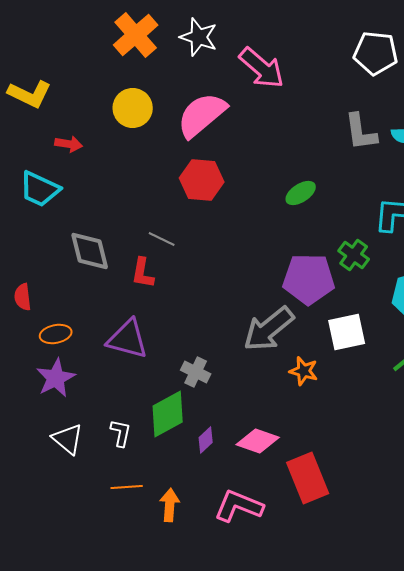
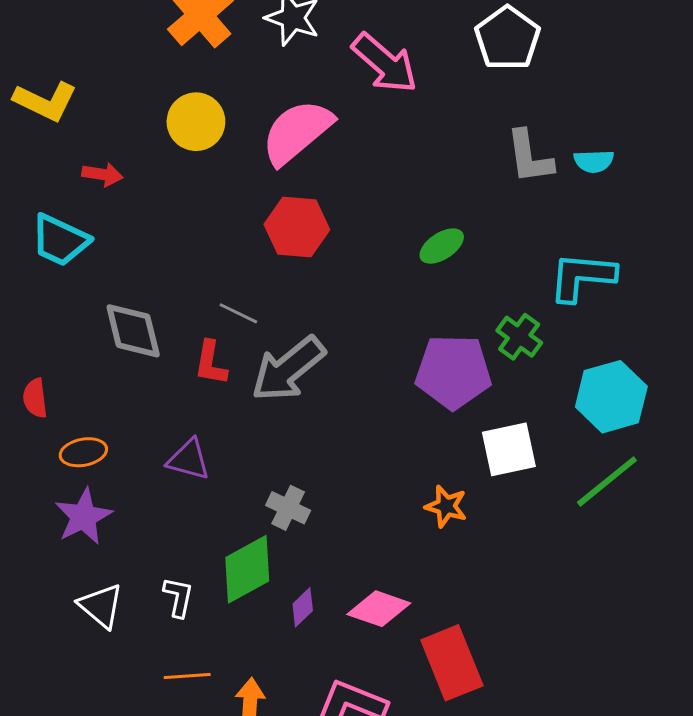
white pentagon: (376, 53) -> (507, 38), moved, turned 30
gray arrow: (269, 329) -> (288, 369), moved
purple triangle: (128, 339) -> (189, 460), size x0.7

